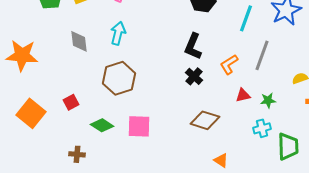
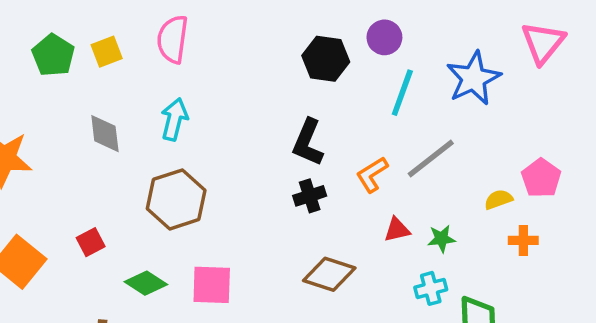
gray line: (262, 55) -> (431, 158), turned 32
black cross: (194, 76) -> (310, 196), turned 30

